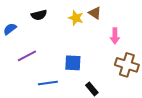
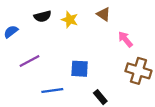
yellow star: (76, 18) -> (70, 20), moved
pink arrow: (115, 36) -> (125, 39), turned 140

